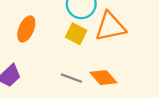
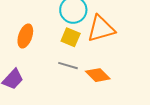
gray line: (71, 78) -> (68, 66), moved

